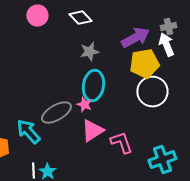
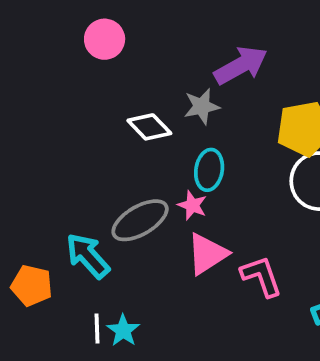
white diamond: (80, 18) -> (149, 127), moved
purple arrow: (135, 38) -> (241, 65), moved
cyan ellipse: (93, 86) -> (209, 170), size x0.7

